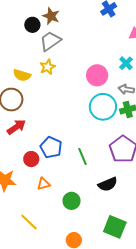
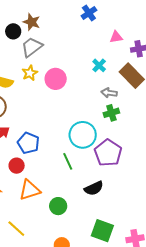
cyan cross: (126, 63) -> (99, 65), moved
pink circle: (97, 75) -> (56, 79), moved
cyan circle: (103, 107) -> (83, 135), moved
blue pentagon: (51, 147) -> (28, 143), moved
orange triangle: (44, 184) -> (30, 190), size x1.6

